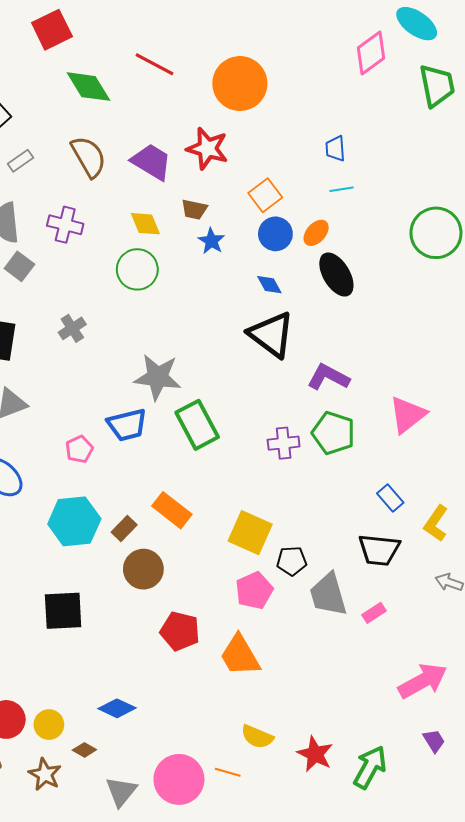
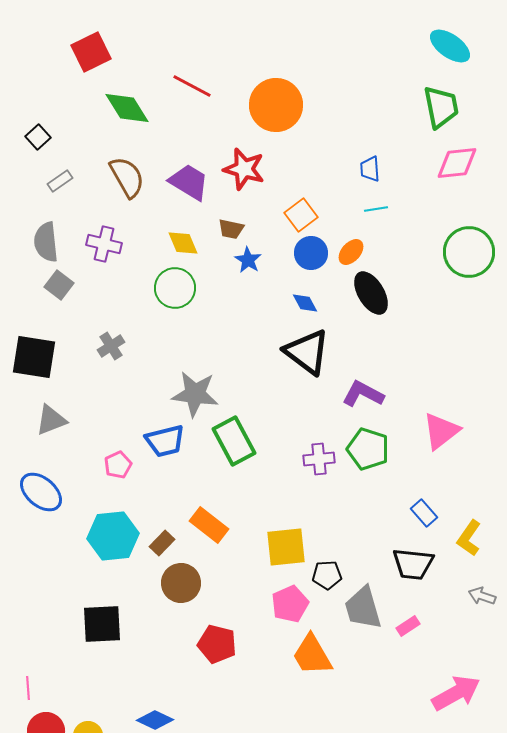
pink diamond: (371, 53) -> (457, 163), moved, turned 30
green trapezoid: (437, 86) -> (441, 107), moved
yellow square: (250, 533) -> (286, 547), turned -30
orange trapezoid: (240, 655) -> (312, 655), moved

